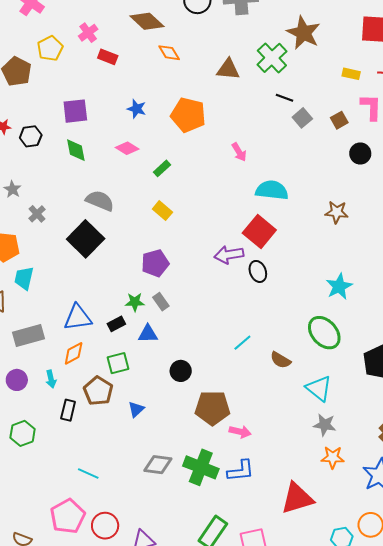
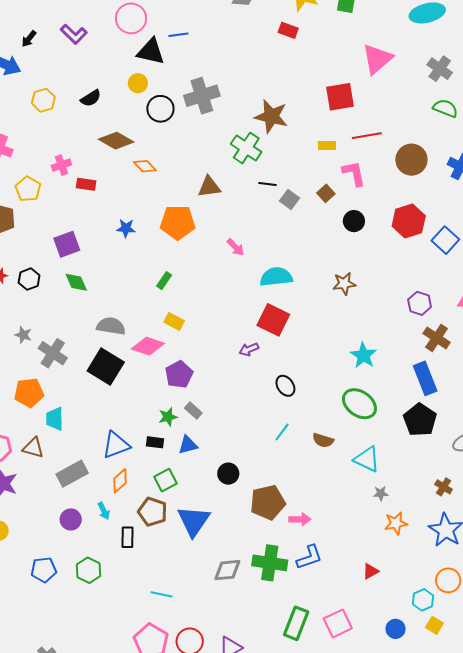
pink cross: (88, 33) -> (61, 165), turned 30
brown triangle: (228, 69) -> (209, 187), moved
pink diamond: (127, 148) -> (148, 346), moved, size x1.4
gray cross: (37, 214) -> (53, 353), size x1.6
purple arrow: (229, 255) -> (249, 349), size x0.7
black ellipse: (258, 271) -> (285, 386), moved
black rectangle: (116, 324) -> (155, 442), turned 48
blue triangle: (136, 409) -> (194, 521), size x2.0
gray star: (325, 425) -> (381, 493), size x0.7
red triangle: (297, 498) -> (371, 571), size x0.5

